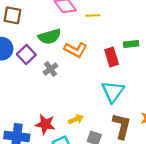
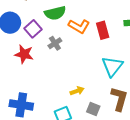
red rectangle: (112, 57) -> (103, 30), moved
red star: (45, 124) -> (24, 54), moved

